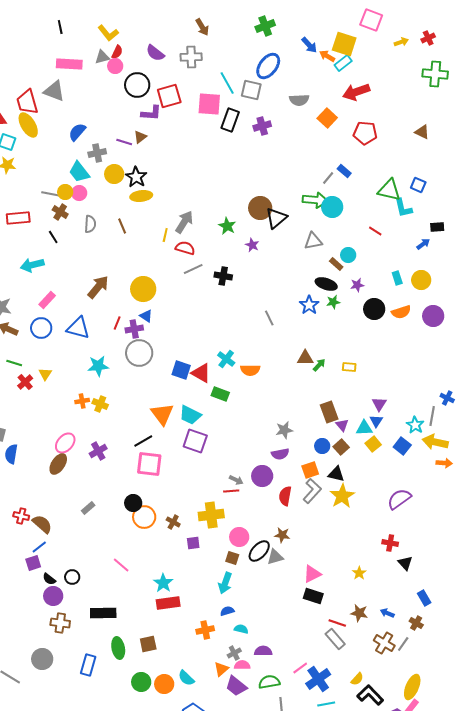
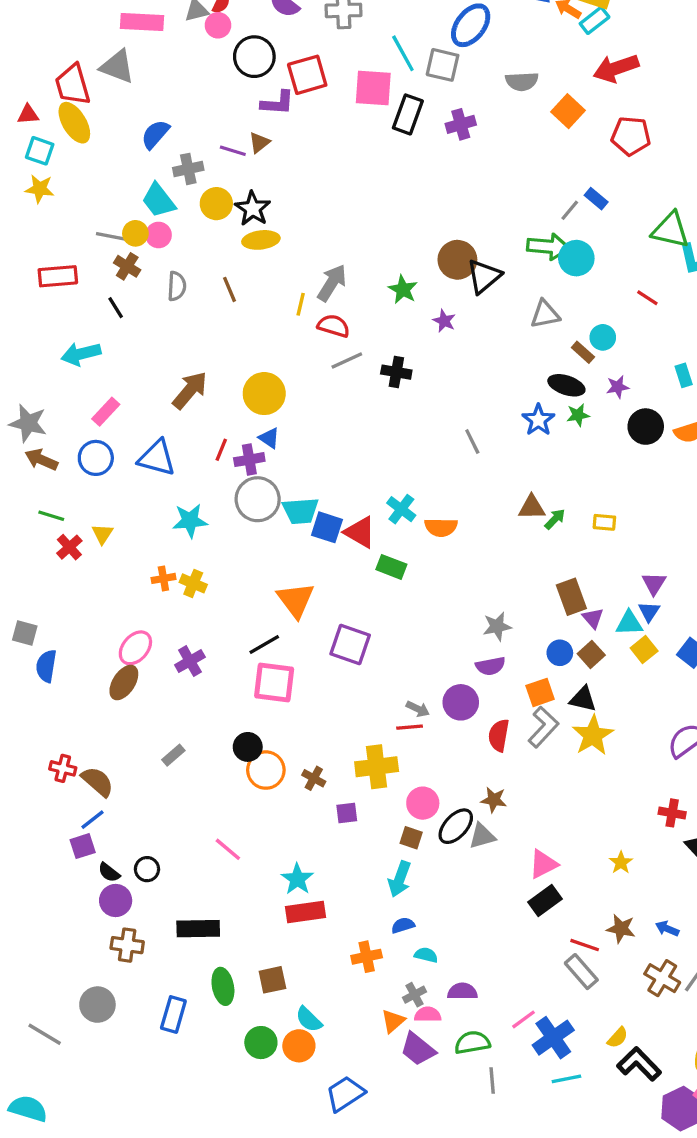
cyan trapezoid: (190, 415) -> (301, 511), moved, turned -30
black rectangle: (313, 596) -> (545, 901), turned -54
cyan semicircle: (186, 678) -> (309, 1019), moved

